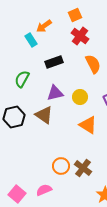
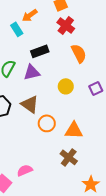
purple triangle: (55, 93) -> (32, 72), moved
orange triangle: (88, 125) -> (74, 130), moved, turned -30
orange circle: (61, 166) -> (47, 123), moved
pink semicircle: (44, 190) -> (25, 170), moved

